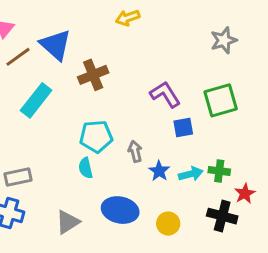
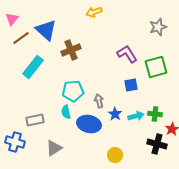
purple L-shape: (165, 94) -> (127, 54), moved
gray rectangle: (18, 177) -> (35, 120), moved
blue ellipse: (120, 210) -> (89, 124), moved
yellow circle: (168, 224) -> (115, 155), moved

